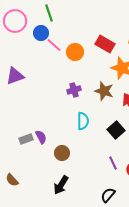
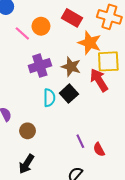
pink line: (54, 45) -> (22, 33), moved
purple cross: (74, 90) -> (40, 66), size x1.5
black square: (116, 130) -> (69, 94), moved

